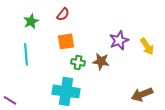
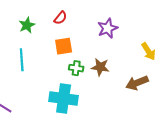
purple star: (119, 40) -> (108, 28), moved
brown arrow: (142, 94) -> (137, 83), moved

